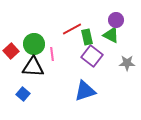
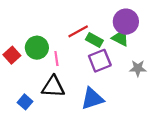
purple circle: (116, 20) -> (126, 22), size x1.5
green rectangle: (87, 37) -> (94, 40), turned -49
purple square: (92, 56) -> (100, 61), turned 30
black triangle: (33, 67) -> (53, 87), moved

